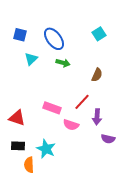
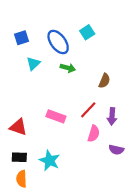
cyan square: (99, 34) -> (87, 32), moved
blue square: (20, 35) -> (21, 38), turned -32
purple arrow: (97, 117) -> (112, 116), moved
pink semicircle: (71, 125) -> (94, 134), moved, turned -91
orange semicircle: (29, 165) -> (21, 179), moved

